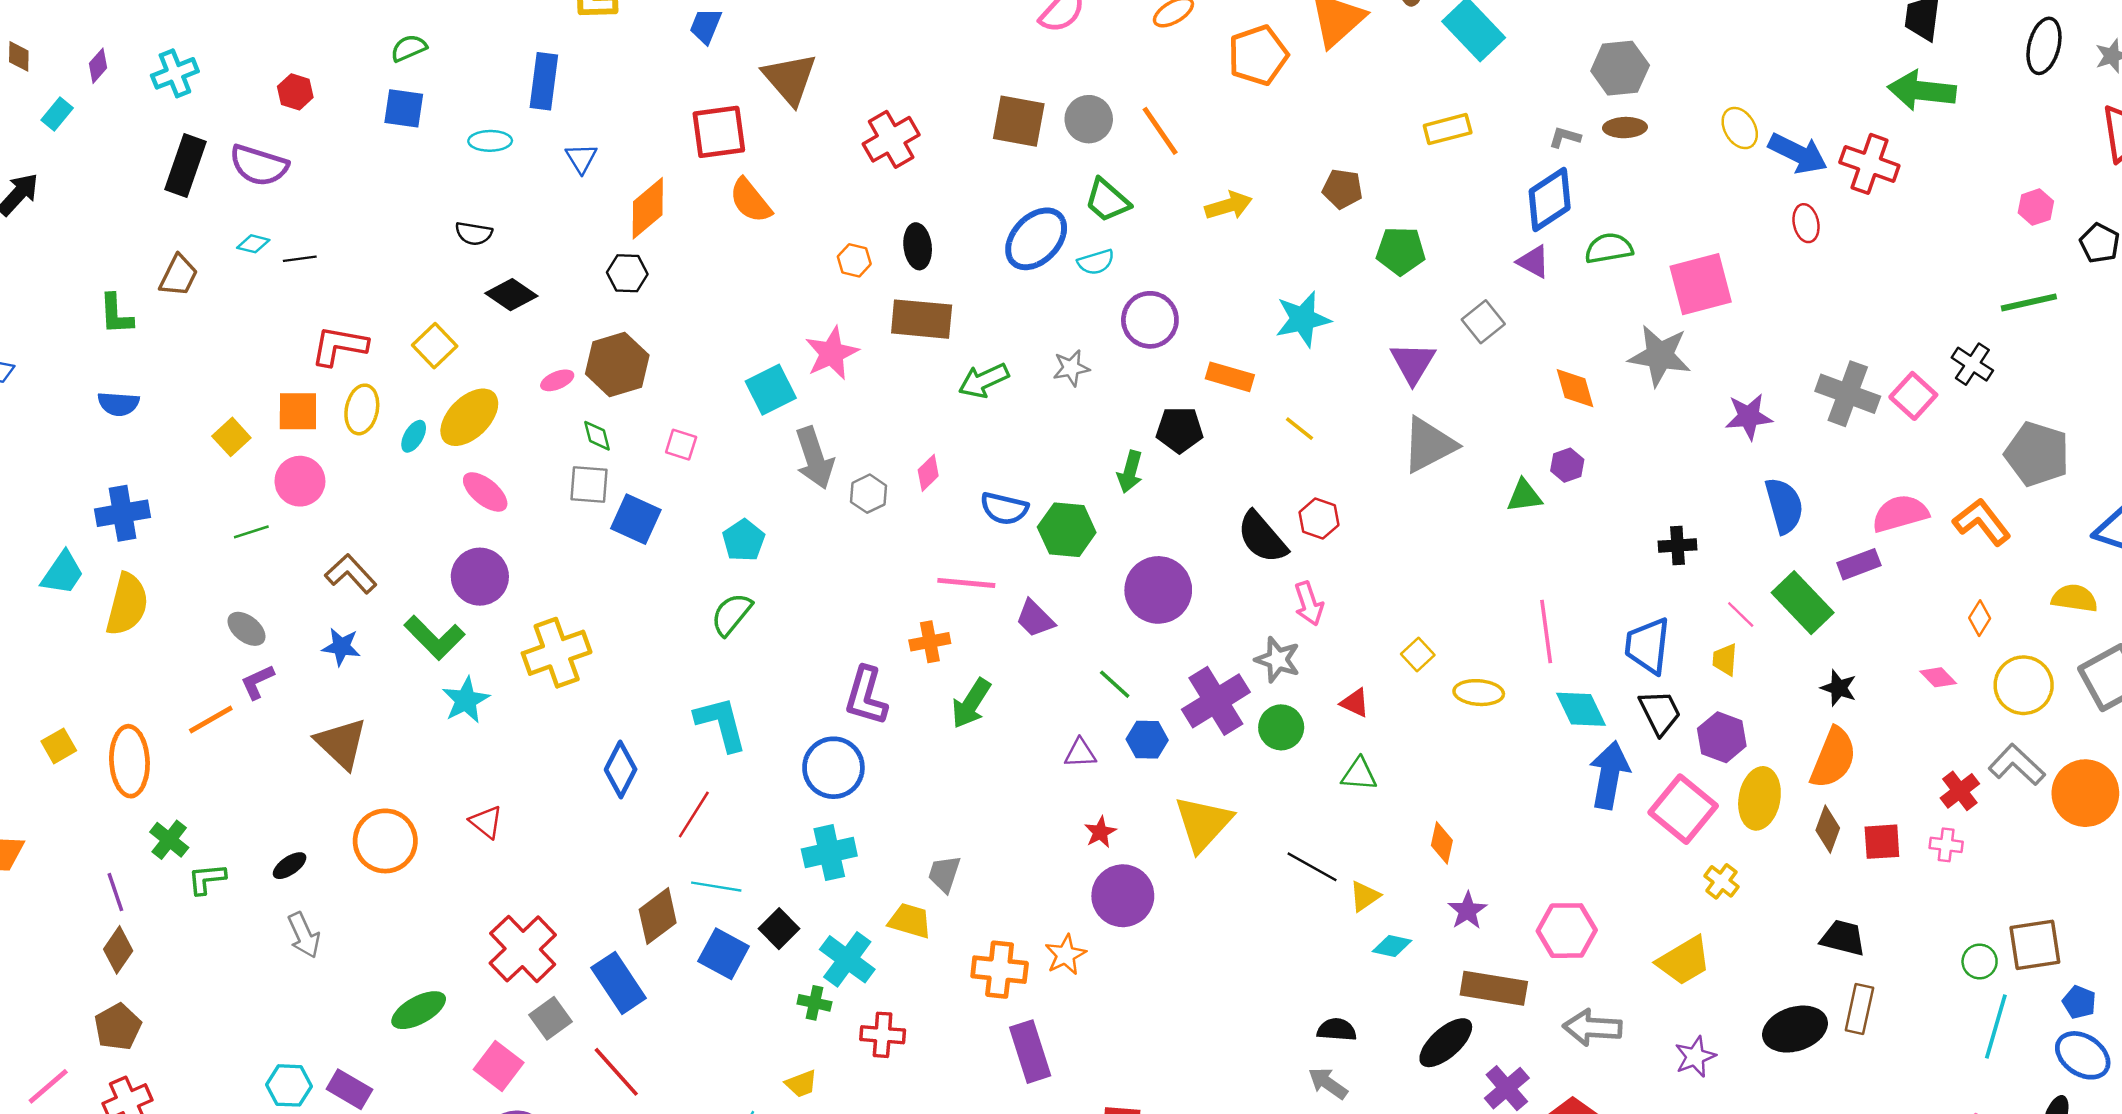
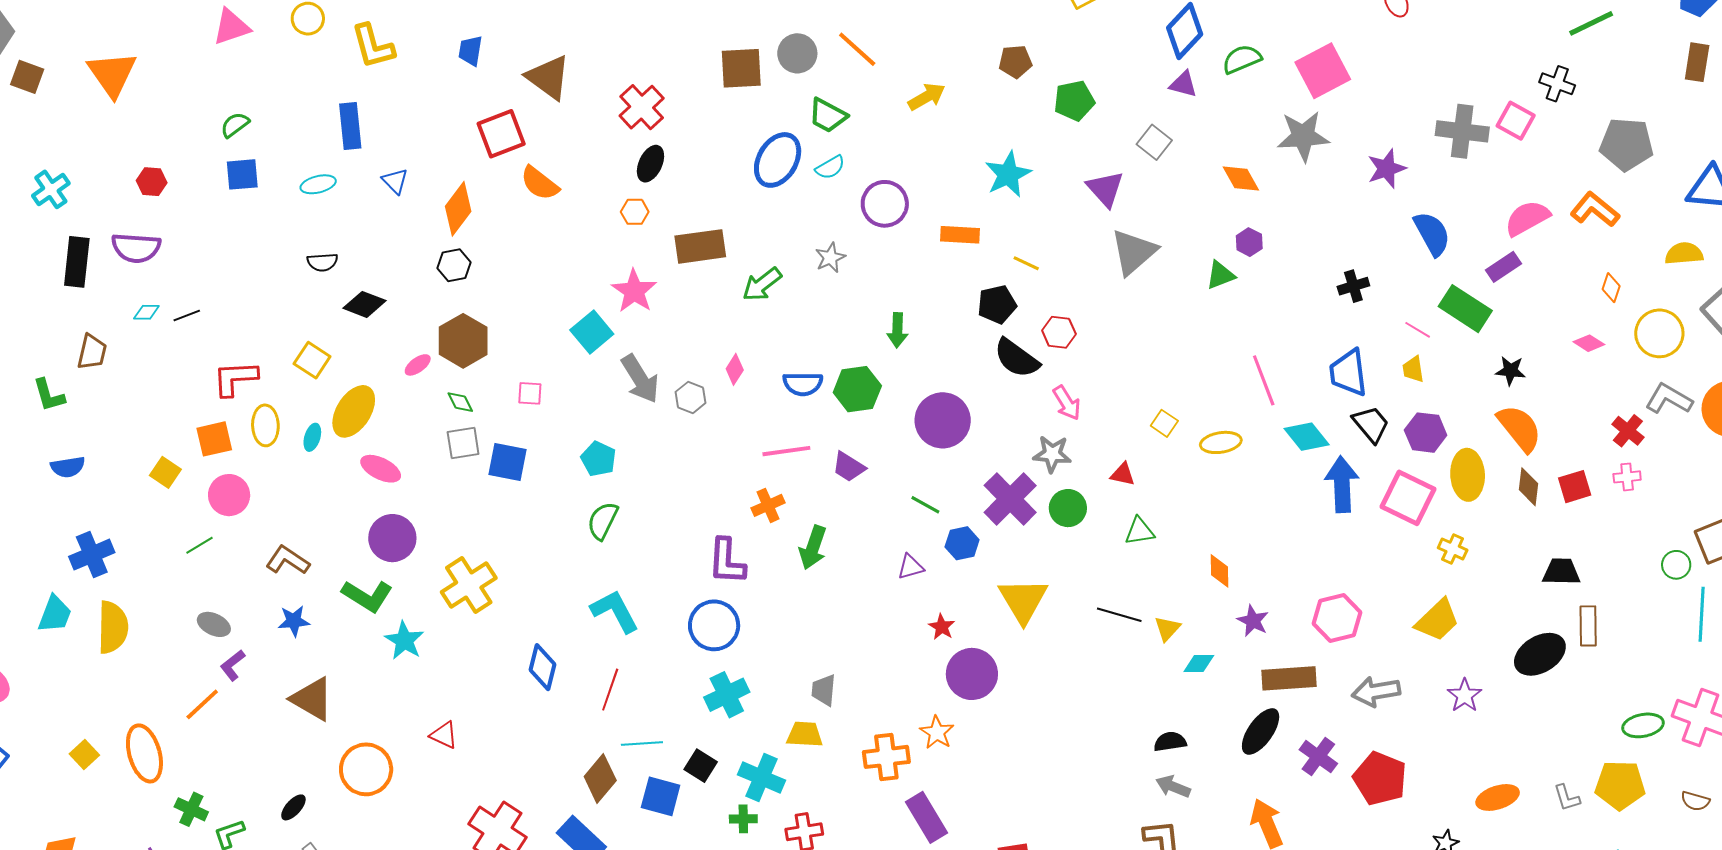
black ellipse: (918, 246) -> (650, 164), moved, turned 45
black pentagon: (1180, 430) -> (997, 304), moved
orange semicircle: (1833, 758) -> (1519, 428), turned -48

